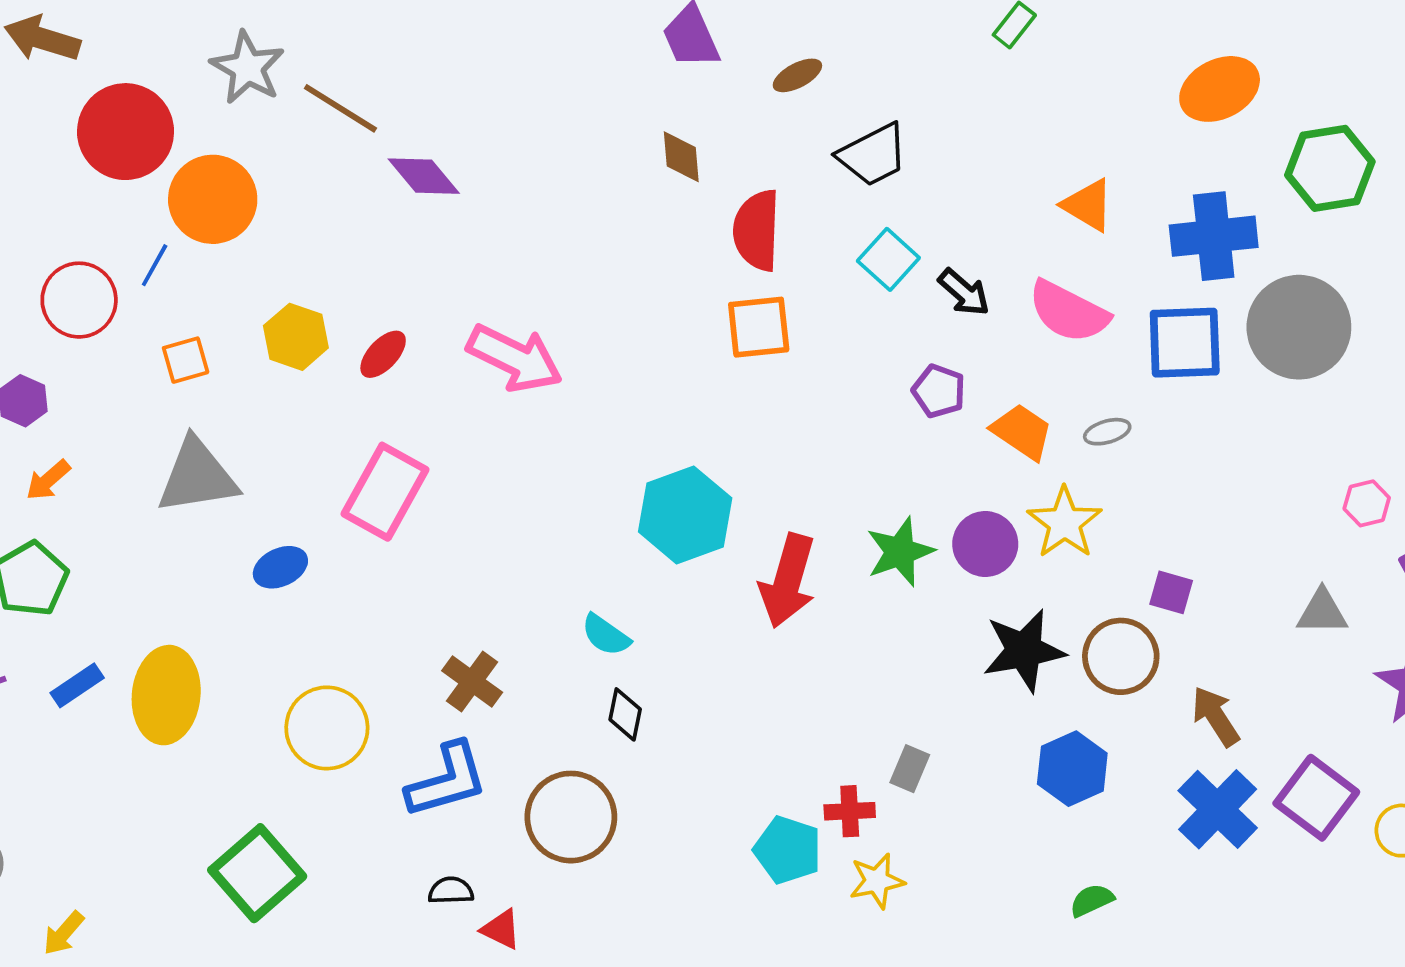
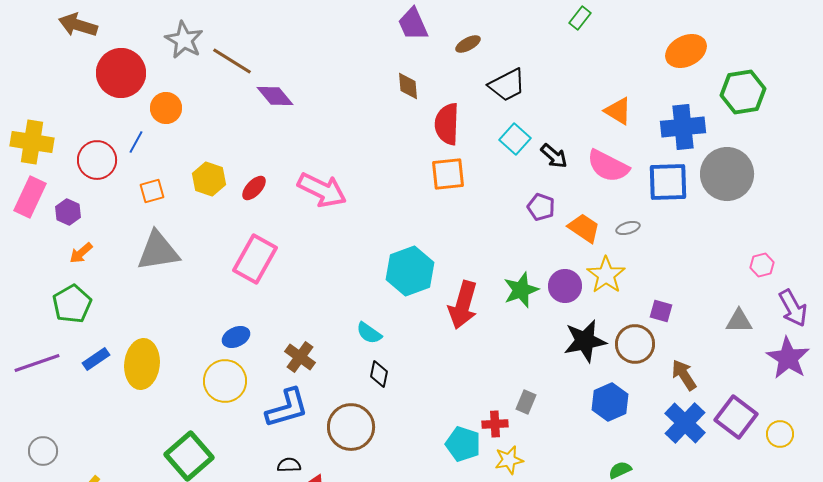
orange circle: (213, 199) -> (166, 108), size x0.7
blue ellipse: (280, 567) -> (236, 337), moved

